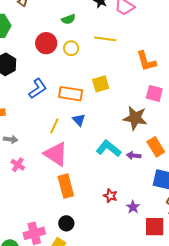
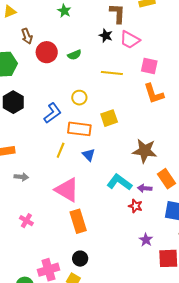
red circle: (46, 43) -> (47, 52), moved
yellow circle: (71, 48) -> (79, 98), moved
blue L-shape: (38, 89) -> (53, 113), moved
pink square: (154, 93) -> (149, 66), moved
yellow line: (54, 126) -> (61, 150), moved
pink cross: (18, 165) -> (26, 221), moved
red star: (110, 196) -> (135, 206), moved

